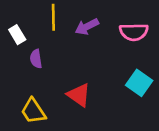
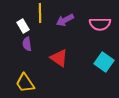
white rectangle: (17, 35) -> (23, 26), moved
red triangle: (79, 95) -> (59, 58), moved

